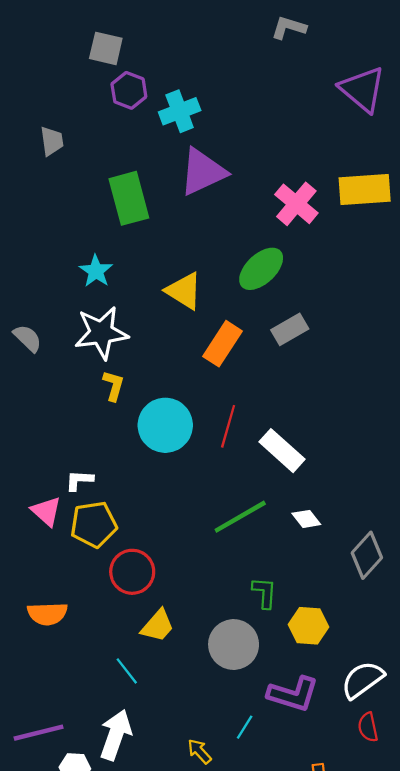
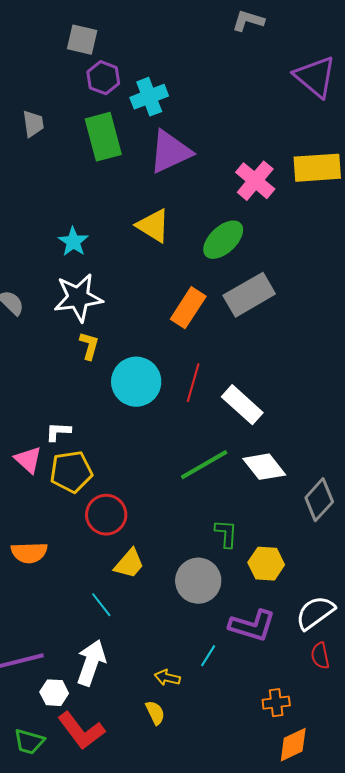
green rectangle: (129, 198) -> (103, 137), moved
yellow triangle: (184, 291) -> (153, 226), moved
gray rectangle: (290, 329) -> (249, 295), size x1.5
white diamond: (306, 519) -> (264, 467), size x1.6
yellow arrow: (199, 751) -> (167, 678), turned -35

